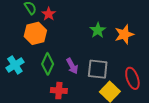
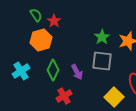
gray square: (98, 69) -> (102, 61), moved
red cross: (59, 91) -> (64, 96), turned -35

